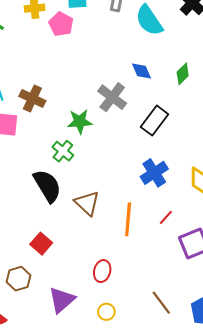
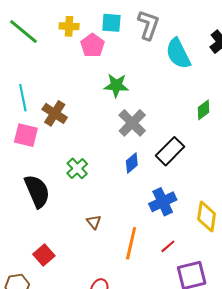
blue diamond: (142, 71) -> (132, 163), moved, turned 65
green star: (80, 122) -> (116, 85), moved
black semicircle: (47, 186) -> (37, 191), moved
brown triangle: (87, 203) -> (94, 222), size x0.6

